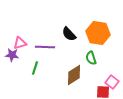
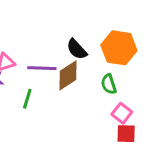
brown diamond: (74, 75) -> (68, 75), moved
pink square: (112, 82) -> (122, 113), moved

